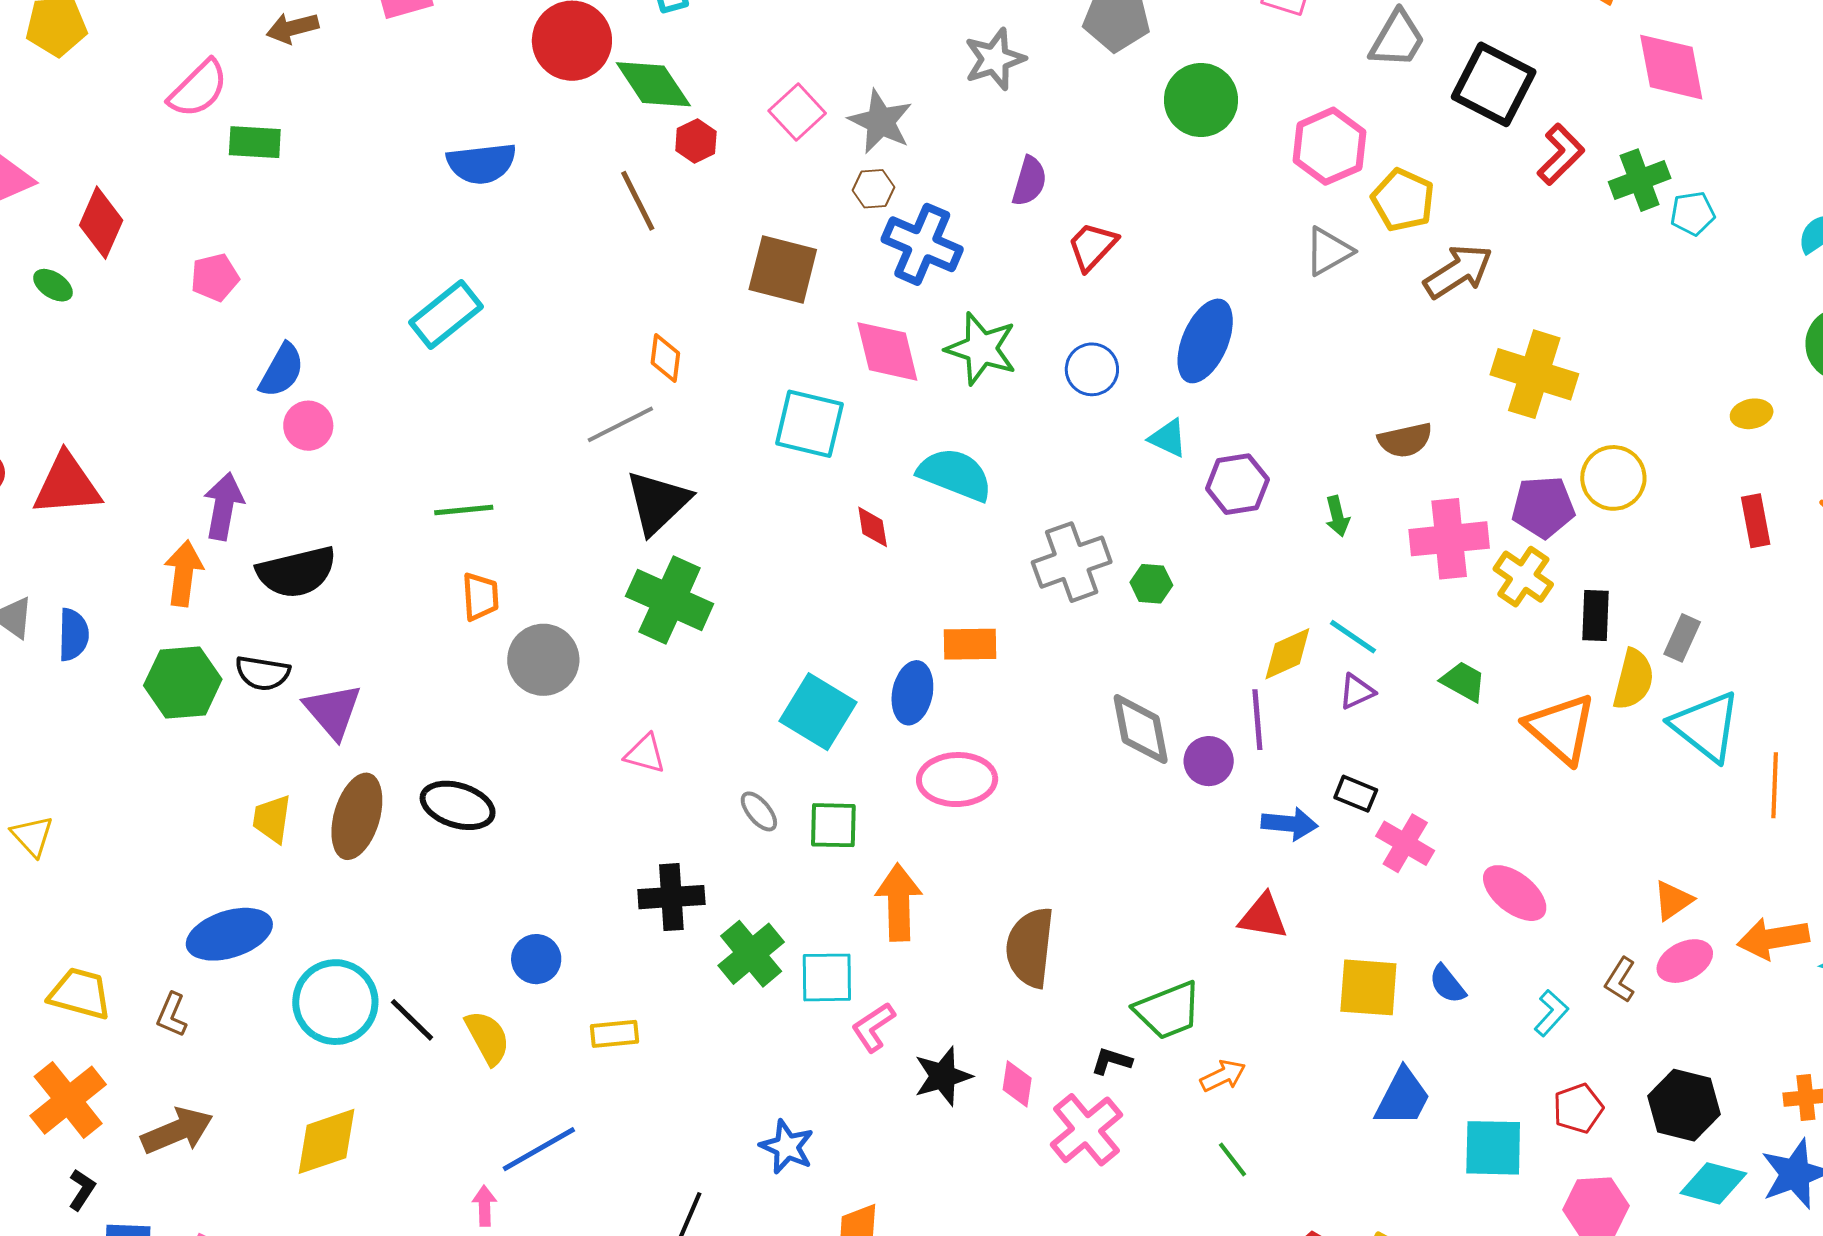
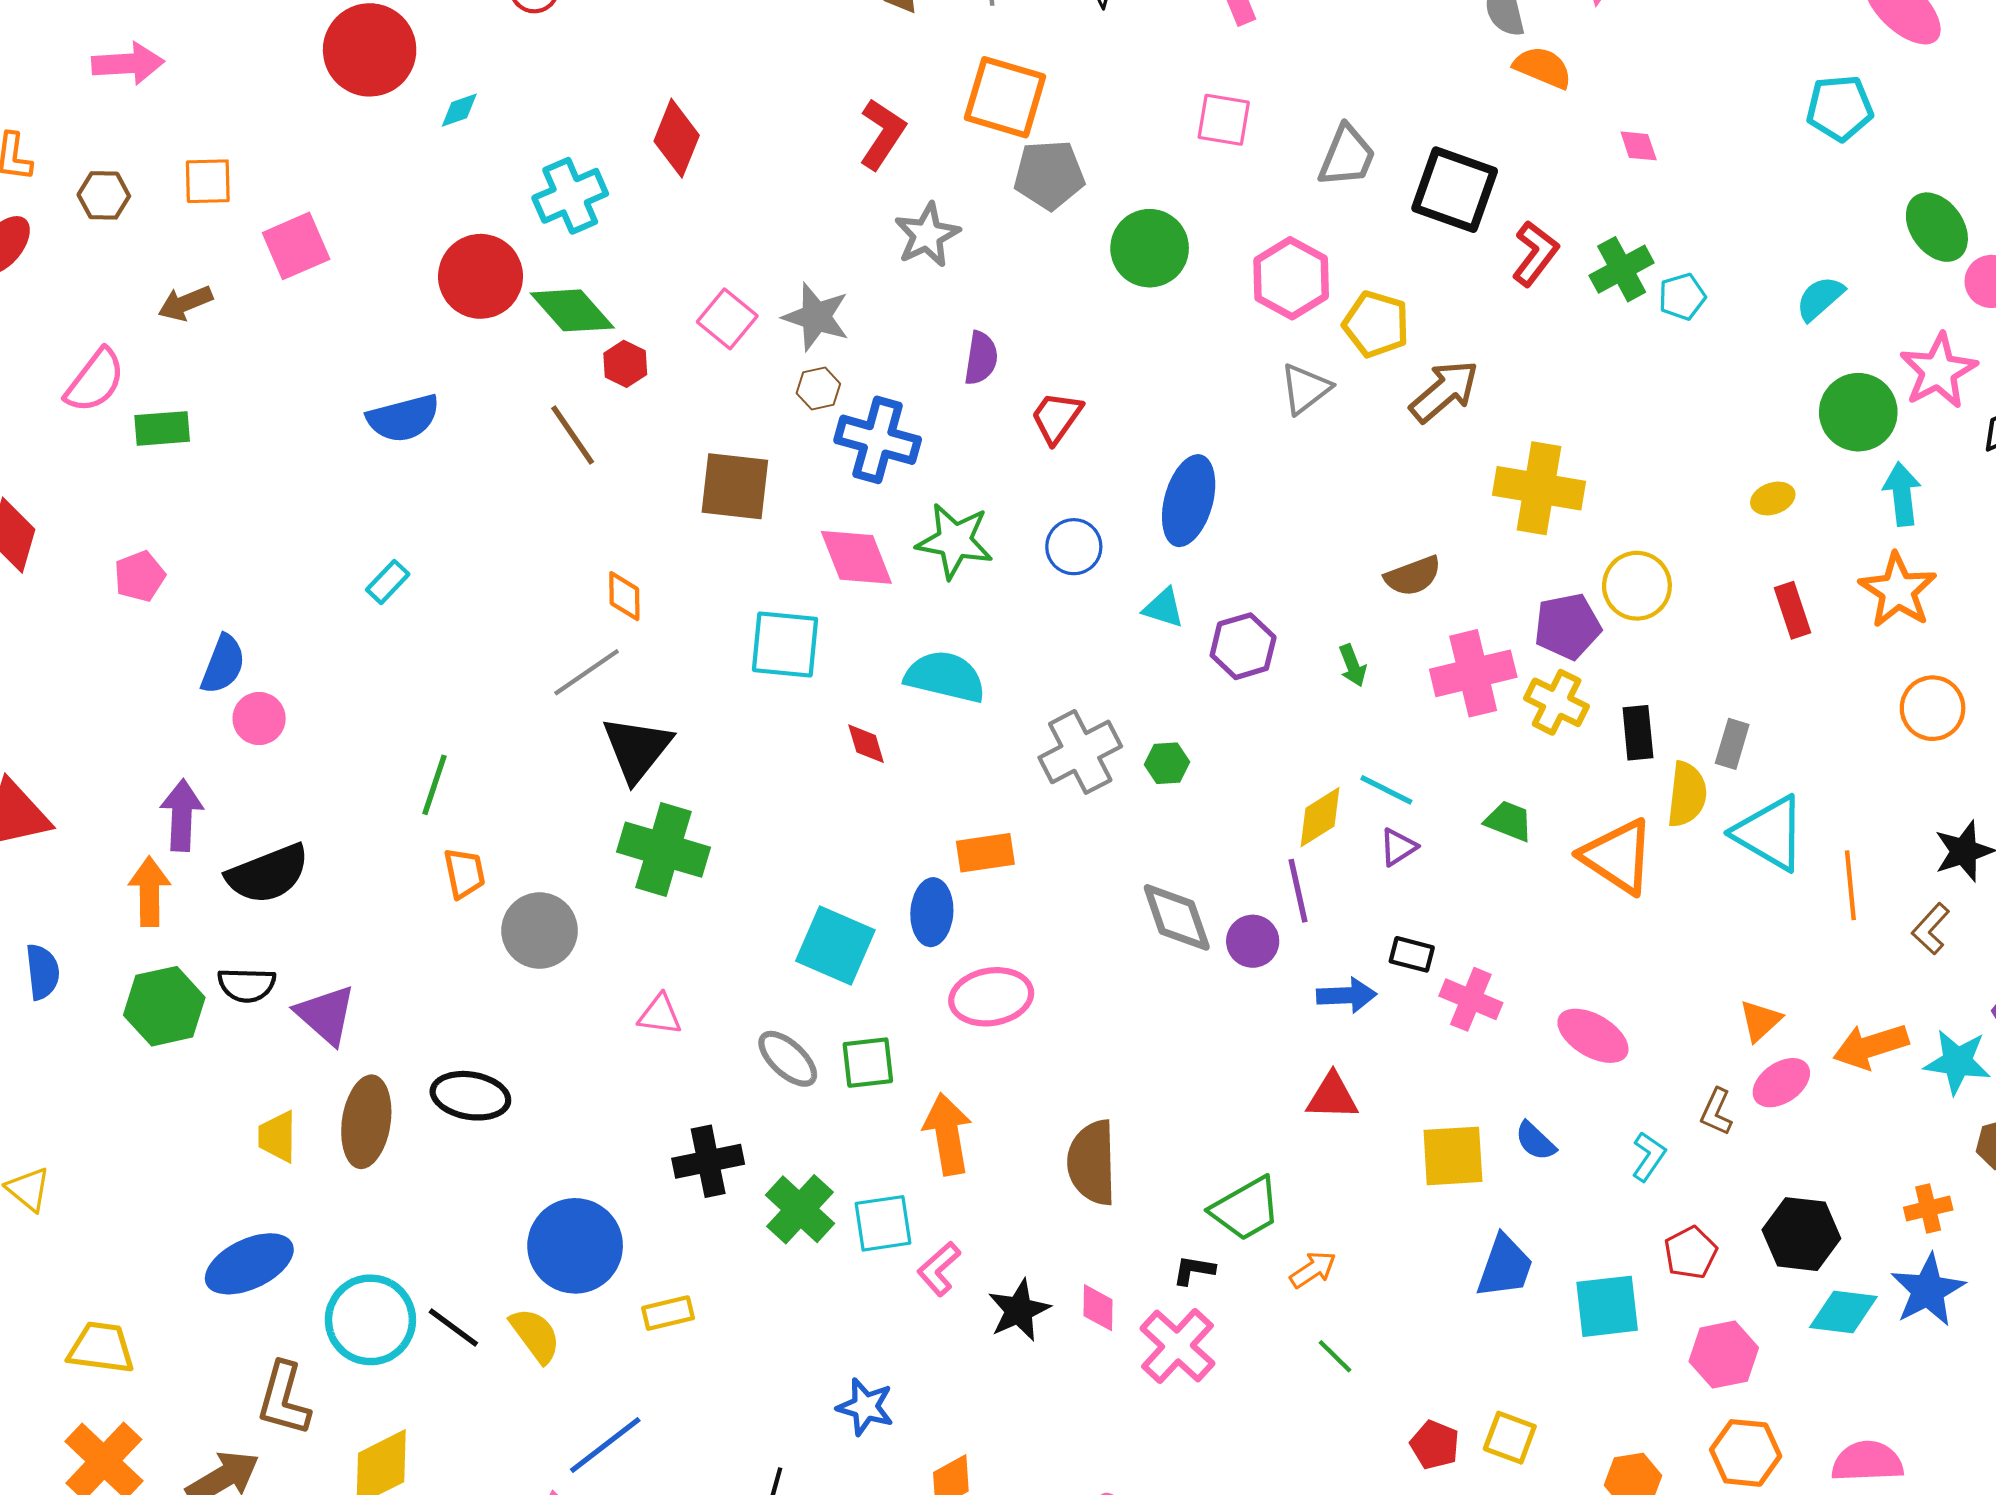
pink diamond: (1671, 67) -> (1639, 146), size x0.5
cyan rectangle: (446, 314) -> (388, 582), size x0.6
green line: (464, 510) -> (435, 785), turned -58
gray ellipse: (759, 811) -> (788, 1059), size x1.4
blue circle: (536, 959) -> (575, 1246), size x1.8
brown L-shape: (172, 1015) -> (284, 1399), moved, size x1.6

